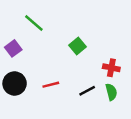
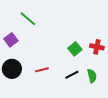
green square: (77, 46) -> (75, 49), moved
red cross: (111, 68) -> (97, 47), moved

